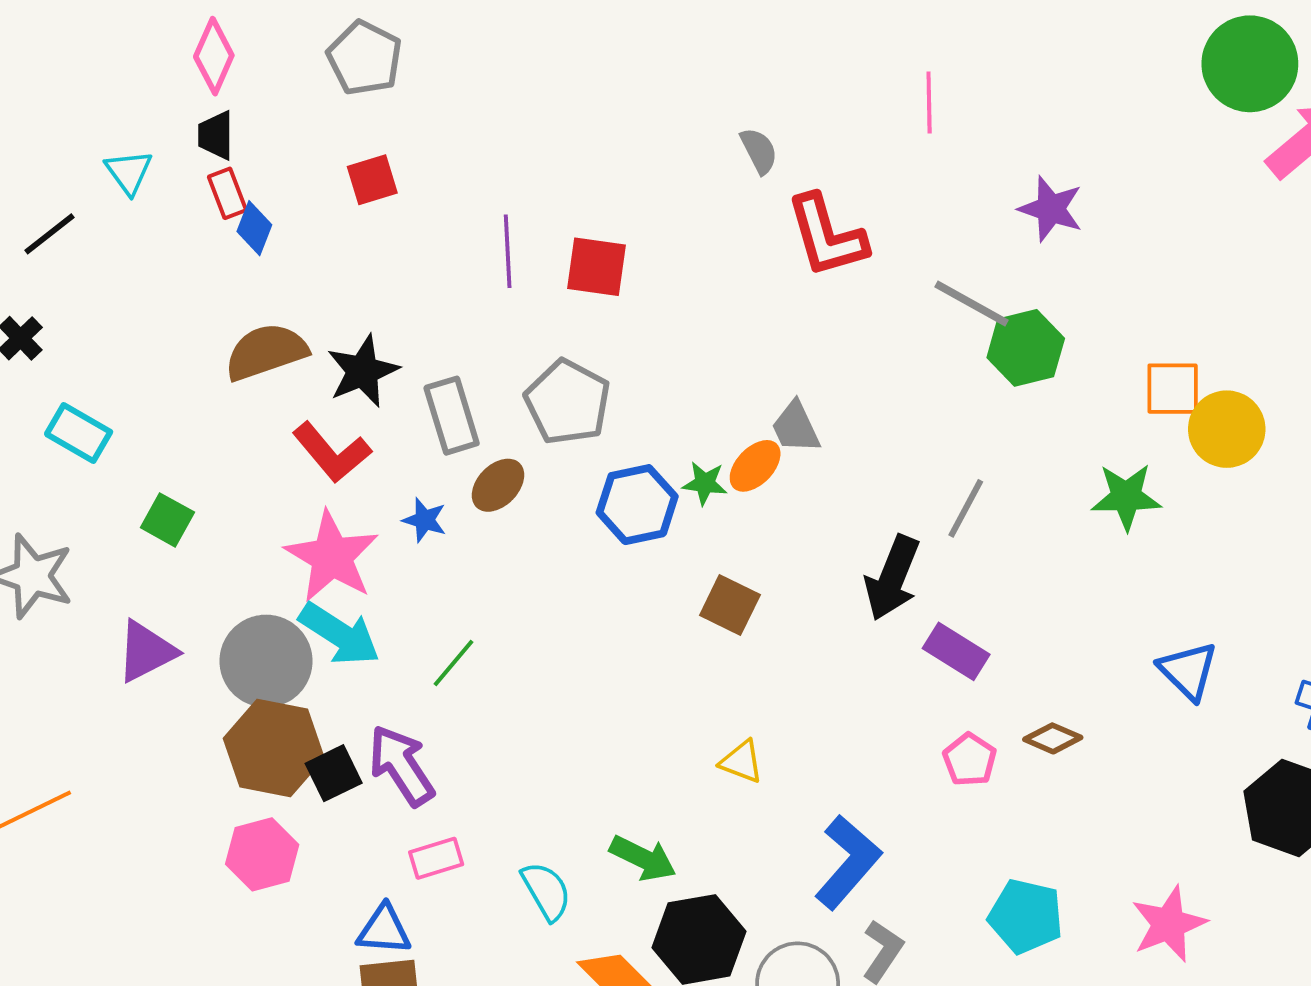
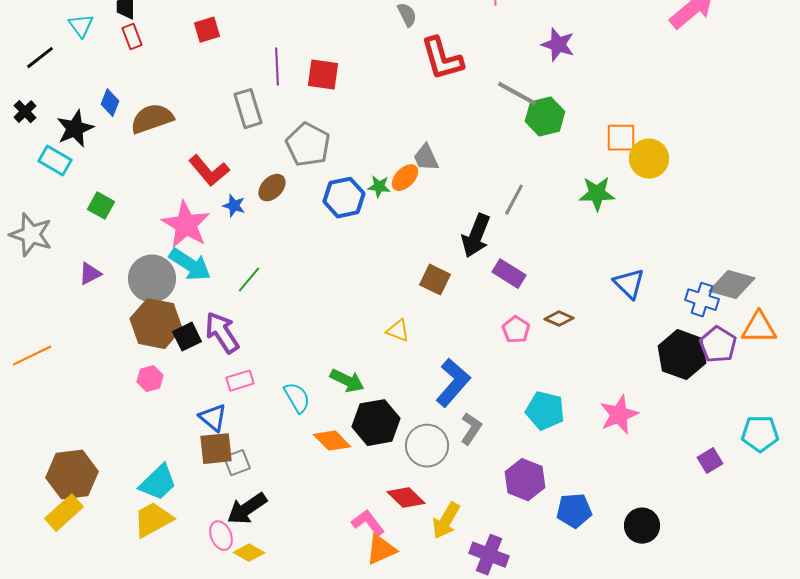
blue diamond: (254, 228) -> (110, 103), moved
black star: (363, 371) -> (75, 129), moved
gray rectangle: (452, 416) -> (248, 109), moved
red L-shape: (332, 452) -> (209, 171), moved
brown square: (730, 605) -> (435, 280), moved
purple triangle: (146, 651) -> (90, 274), size x0.7
pink hexagon: (262, 854) -> (150, 379), size x0.7
blue triangle: (384, 930) -> (213, 418), turned 36

